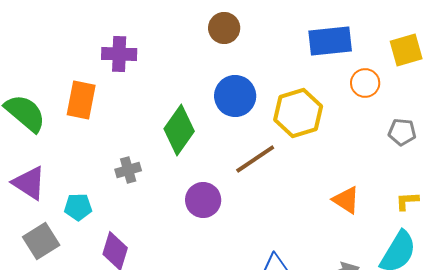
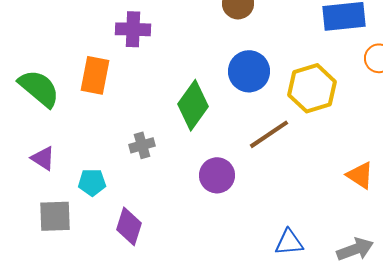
purple triangle: (29, 183) -> (43, 158), size x0.7
gray square: (41, 241) -> (55, 216), turned 30

